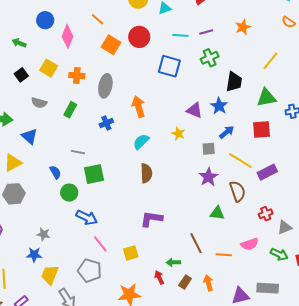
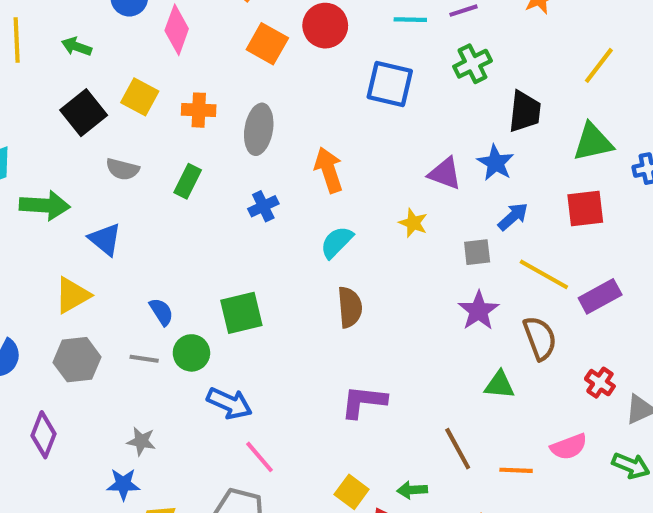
black square: (21, 75) -> (84, 113), size x1.5
gray line: (78, 152) -> (144, 359), moved
red cross: (266, 214) -> (600, 383), turned -32
yellow square: (131, 253) -> (352, 492), moved, turned -35

